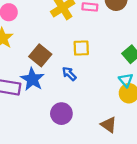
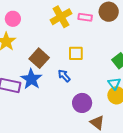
purple circle: (61, 114) -> (82, 103), moved

